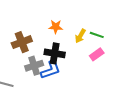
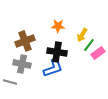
green line: (97, 35) -> (89, 45), moved, turned -72
gray cross: (34, 66) -> (22, 64), moved, turned 30

